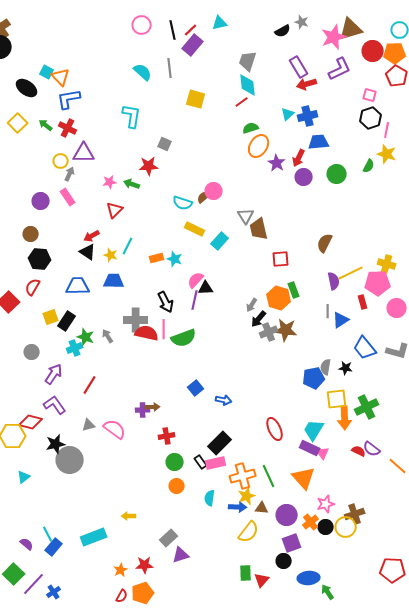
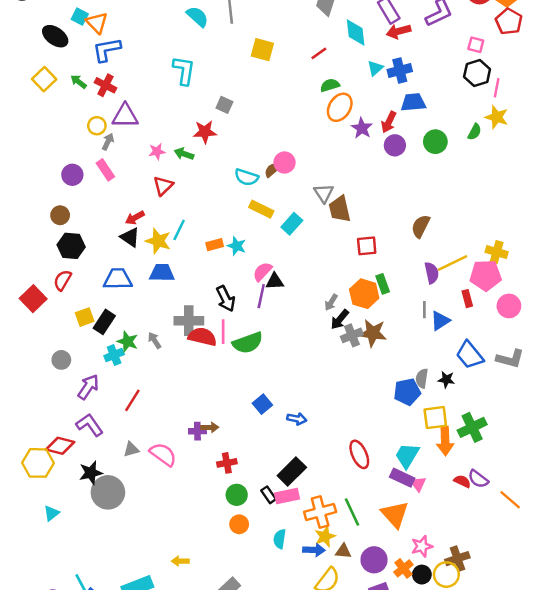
cyan diamond: (248, 85) -> (356, 33), moved
yellow star: (111, 255) -> (158, 241), size x1.5

